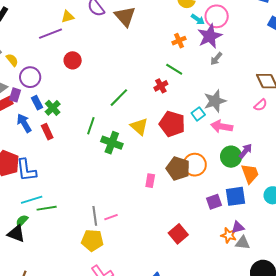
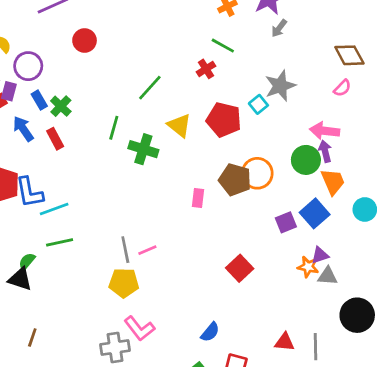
pink arrow: (222, 126) -> (325, 131), moved
purple arrow: (246, 151) -> (325, 151), turned -49
blue square: (235, 196) -> (315, 213), turned -30
cyan line: (32, 200) -> (54, 209), moved

